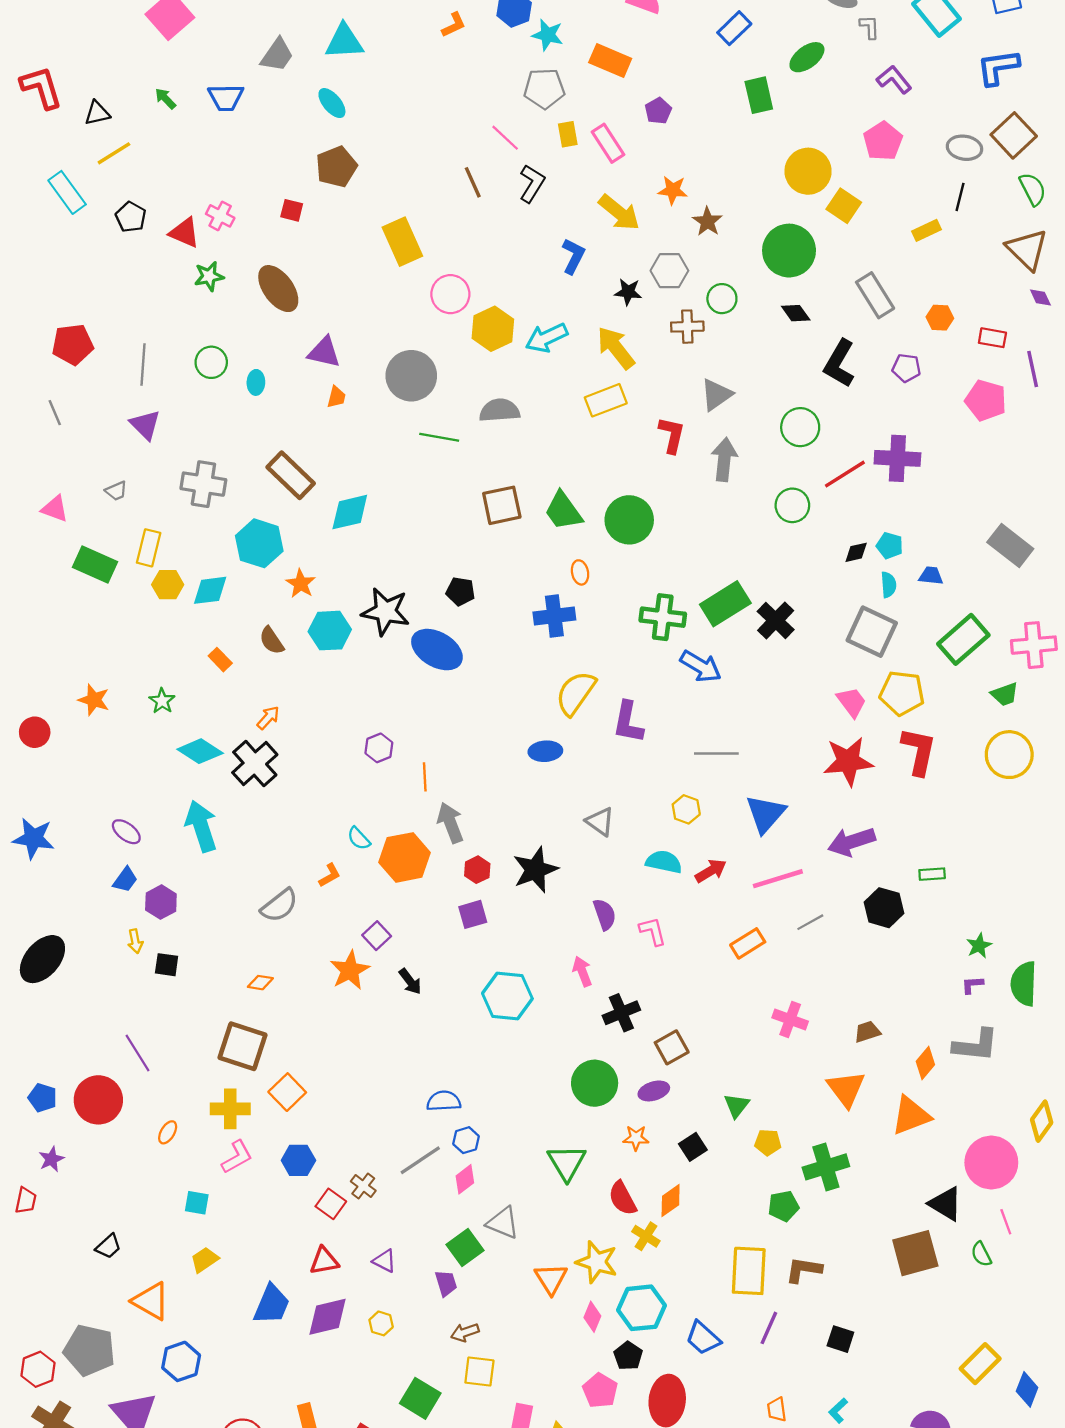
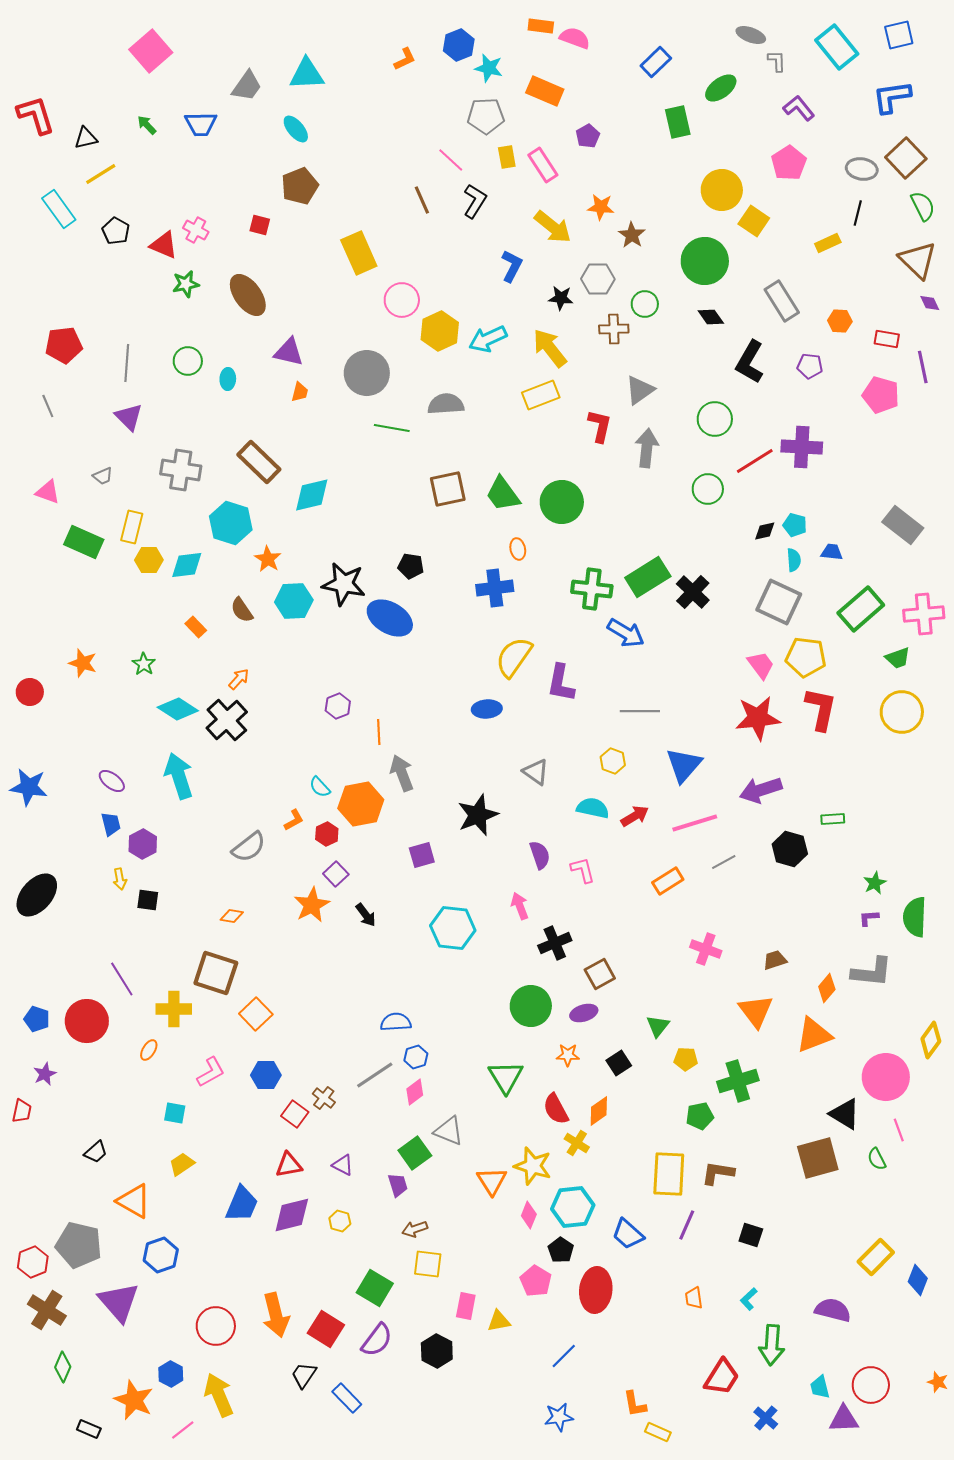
red hexagon: (477, 870) -> (327, 834), moved
blue trapezoid: (125, 880) -> (111, 824), turned -50
yellow cross: (230, 1109) -> (174, 1009), moved

